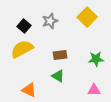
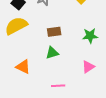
green triangle: (58, 76) -> (52, 53), turned -48
pink triangle: (94, 90) -> (88, 67), turned -32

